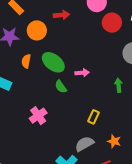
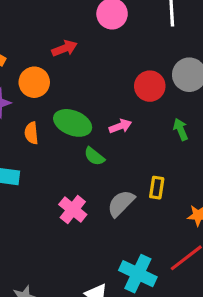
red circle: (112, 23) -> (150, 86), moved
gray semicircle: (84, 144) -> (121, 203), moved

